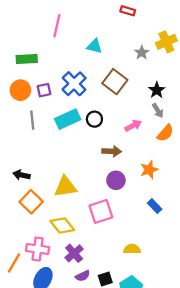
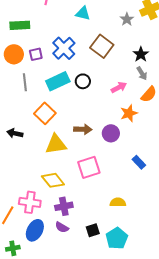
brown arrow: (112, 151) -> (83, 129), moved
orange star: (149, 170) -> (129, 113), moved
purple circle: (116, 180) -> (111, 133), moved
orange square: (31, 202) -> (45, 113), moved
purple cross: (74, 253) -> (64, 206), turned 30
purple semicircle: (83, 276) -> (62, 227), moved, turned 56

